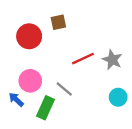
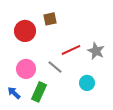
gray line: (64, 89) -> (55, 67), moved
cyan circle: (118, 97) -> (87, 83), moved
blue arrow: (16, 100) -> (14, 93), moved

